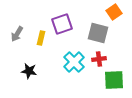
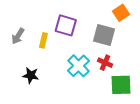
purple square: (62, 24) -> (66, 25), turned 35
red cross: (99, 59) -> (105, 63), turned 32

